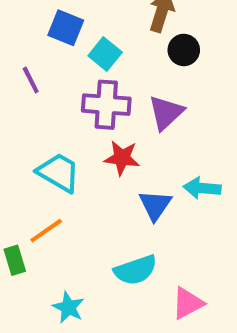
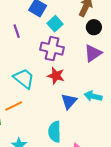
purple triangle: (166, 113) -> (93, 53), moved
cyan semicircle: (136, 270) -> (55, 132), turned 100

